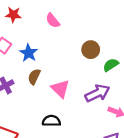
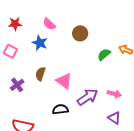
brown circle: (91, 50) -> (80, 33), moved
blue star: (29, 53) -> (40, 43), moved
purple arrow: (97, 93) -> (87, 97), moved

